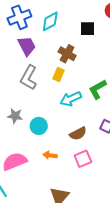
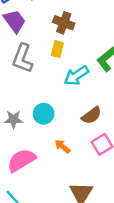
gray star: (15, 116) -> (13, 119), moved
orange arrow: (50, 155) -> (62, 146), turned 40

